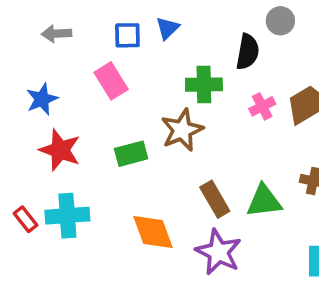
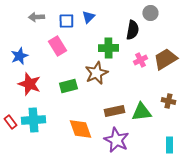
gray arrow: (56, 34) -> (36, 17), moved
brown rectangle: (215, 199) -> (114, 111), turned -72

